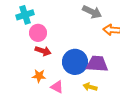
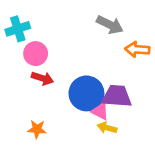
orange star: (39, 76) -> (37, 129), moved
pink triangle: (57, 87) -> (100, 111), moved

